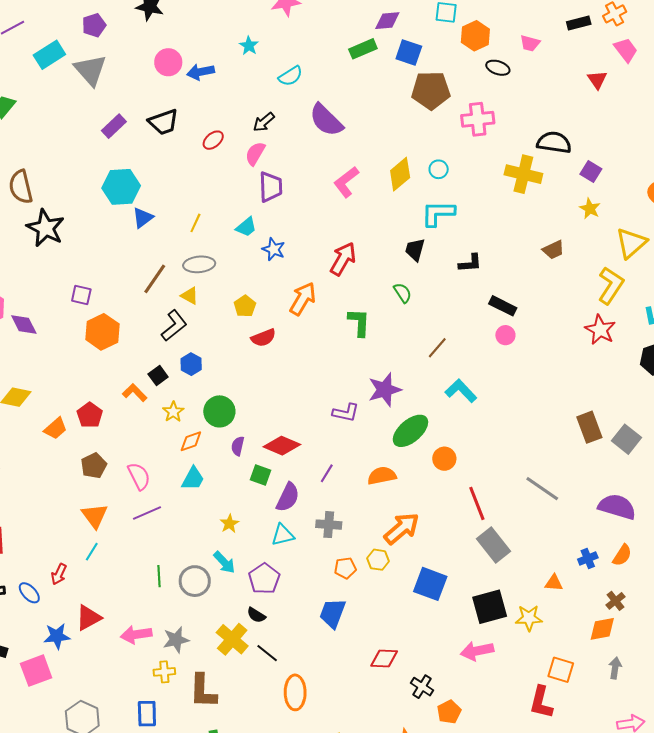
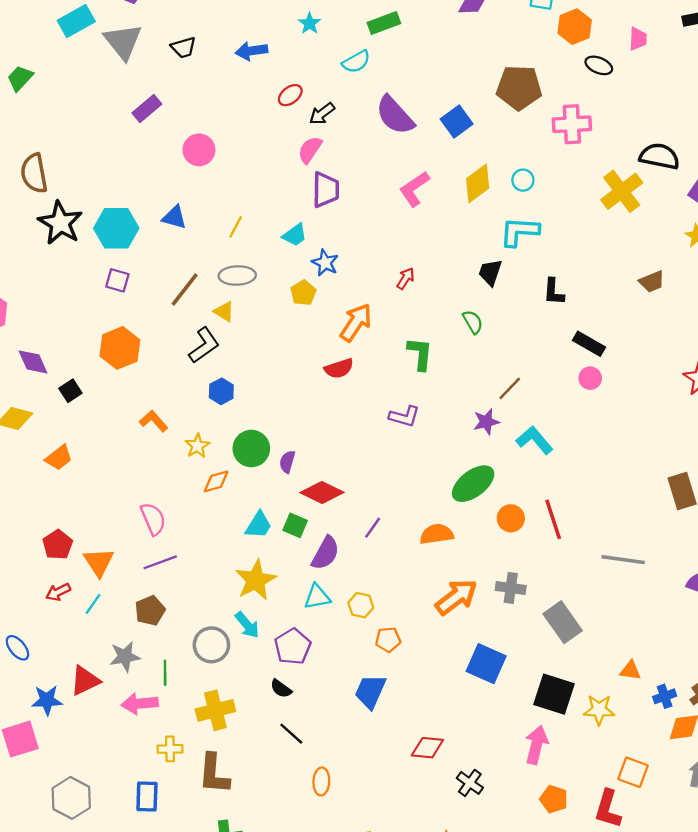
pink trapezoid: (530, 43) -> (638, 39), turned -105
green rectangle: (363, 49) -> (384, 23), moved
blue square: (409, 53) -> (457, 121), moved, turned 32
pink circle: (168, 62) -> (199, 150), moved
black trapezoid: (163, 122) -> (183, 47), moved, size x0.7
red ellipse: (213, 140) -> (290, 95), moved
yellow cross: (523, 174) -> (622, 191), turned 36
cyan hexagon: (121, 187) -> (116, 228), moved
blue triangle: (143, 218) -> (174, 217), turned 50
red arrow: (343, 259) -> (406, 278), size x0.6
black L-shape: (470, 263) -> (554, 292), turned 95
purple square: (81, 295) -> (117, 280), moved
yellow pentagon: (245, 306) -> (303, 293), moved
purple diamond: (24, 325) -> (33, 362), moved
red semicircle: (263, 338) -> (339, 368), moved
black square: (158, 375) -> (70, 391), moved
purple star: (385, 390) -> (486, 422), moved, size x0.7
purple L-shape: (346, 413) -> (404, 416), moved
red pentagon: (90, 415) -> (58, 545), moved
purple semicircle: (238, 446) -> (287, 462), moved
brown pentagon: (94, 466) -> (150, 611), moved
cyan trapezoid: (193, 479) -> (259, 525), moved
gray line: (542, 489) -> (623, 560), turned -30
red line: (477, 503) -> (553, 519), moved
yellow star: (229, 524) -> (256, 580), size x1.8
gray cross: (329, 525) -> (511, 588), moved
blue cross: (588, 558) -> (665, 696), moved
yellow hexagon: (378, 560) -> (361, 605), moved
red arrow: (59, 574) -> (58, 592), moved, turned 35
green line: (159, 576) -> (165, 673), moved
black square: (490, 607) -> (554, 694), turned 30
yellow cross: (232, 639) -> (215, 710), moved, turned 32
gray star: (176, 640) -> (125, 657), moved
pink arrow: (477, 651) -> (536, 745), turned 112
orange ellipse: (295, 692) -> (321, 781), size x0.7
orange pentagon: (449, 712) -> (554, 799), moved, turned -30

